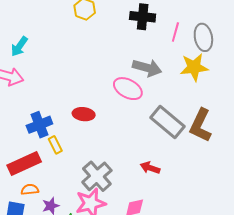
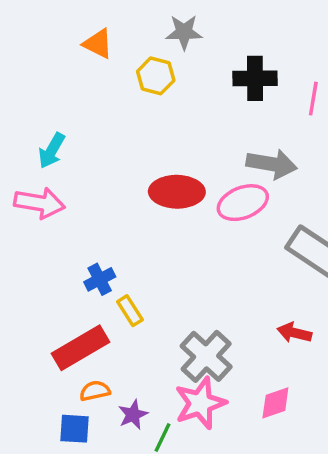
pink ellipse: (128, 89) -> (243, 203), turned -44
red ellipse: (84, 114) -> (177, 192), moved, size x1.4
blue cross: (39, 125) -> (100, 279), size x0.7

